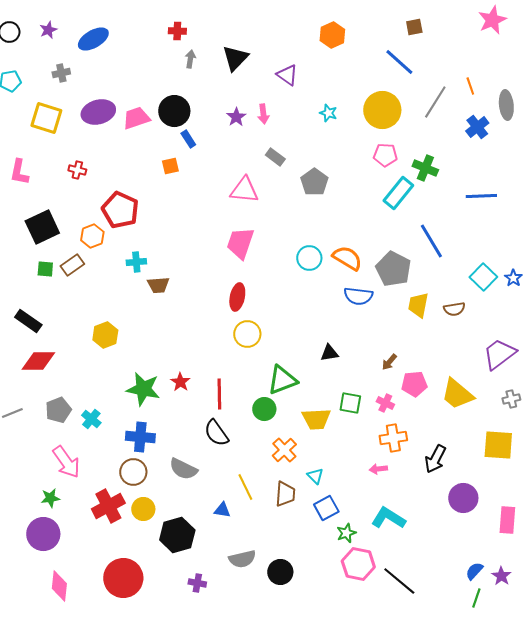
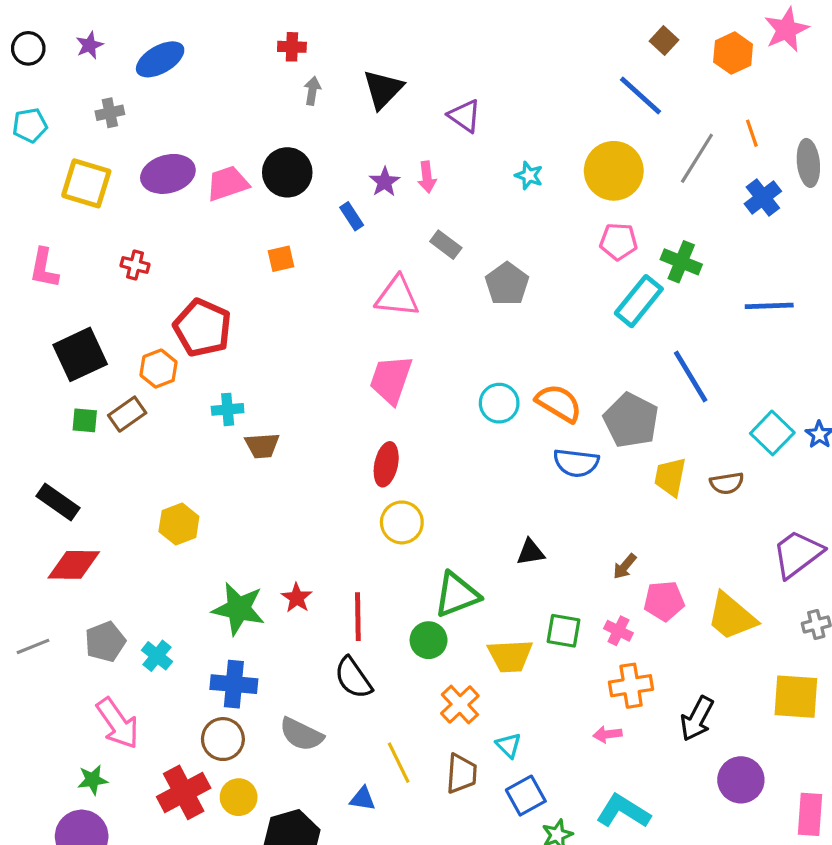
brown square: (414, 27) -> (664, 41), turned -36
orange hexagon: (332, 35) -> (733, 53), moved
blue rectangle: (188, 139) -> (352, 216), moved

